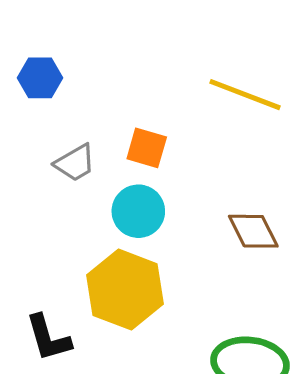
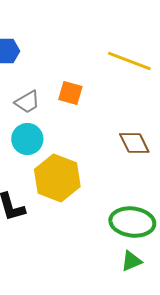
cyan circle: (138, 211) -> (27, 139), moved

